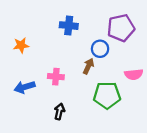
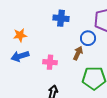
blue arrow: (25, 87) -> (20, 56), moved

